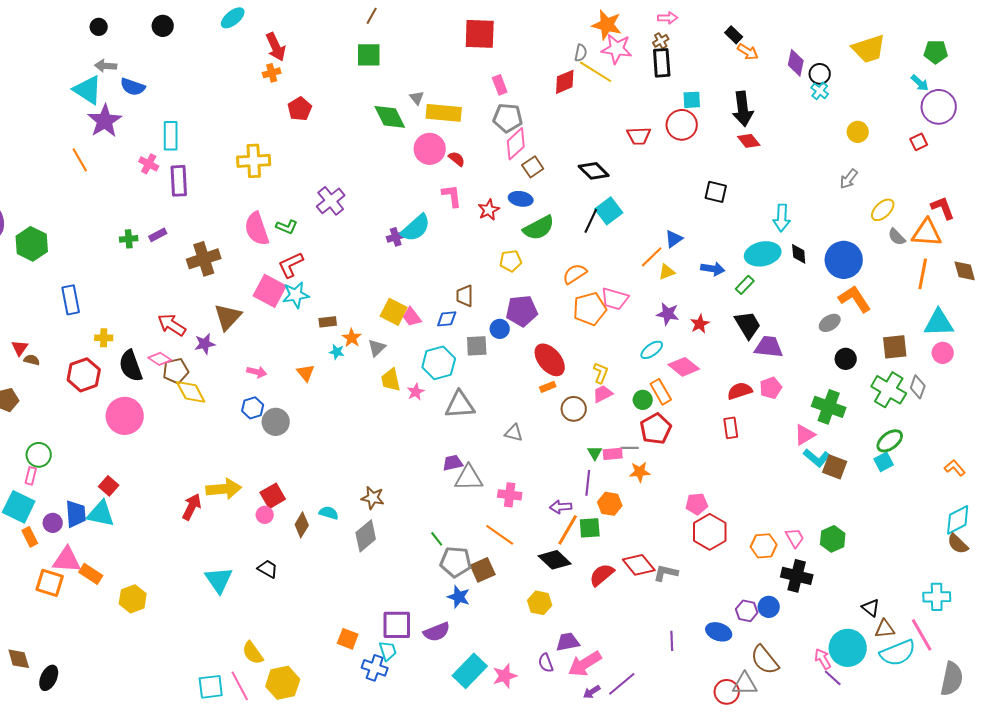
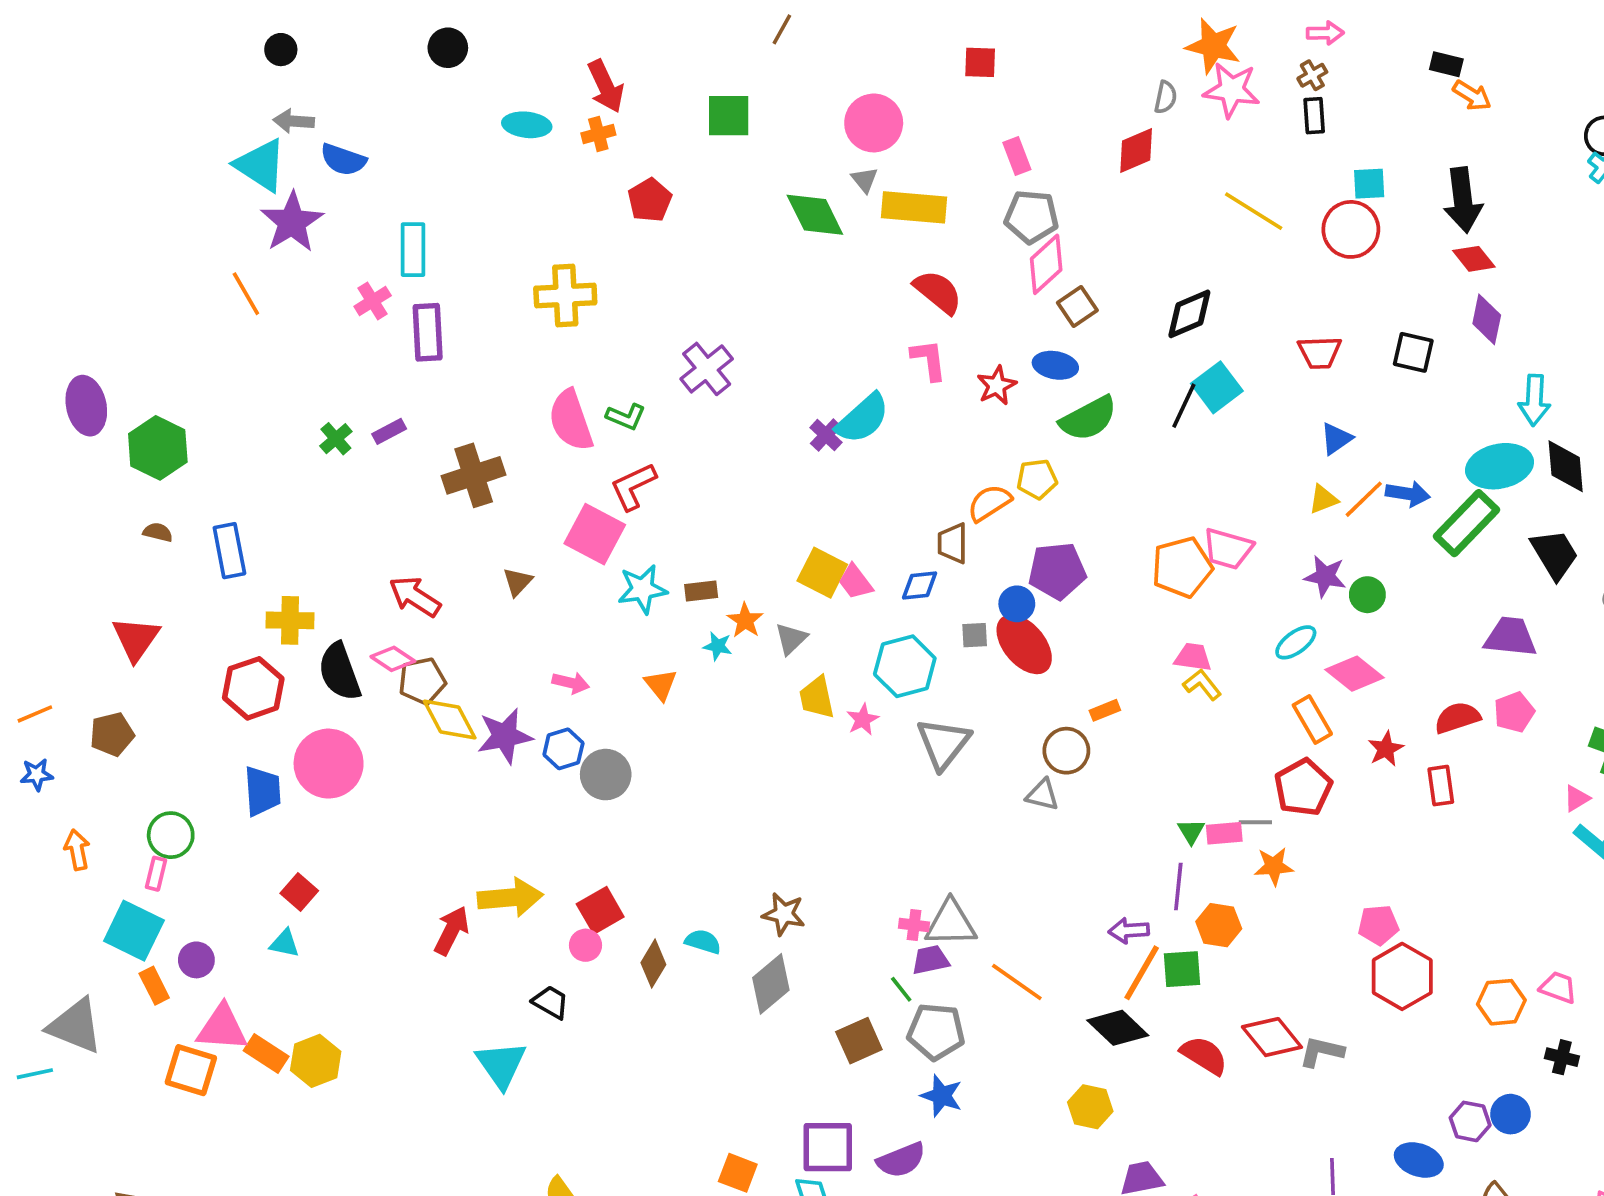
cyan ellipse: (233, 18) -> (527, 125), moved, turned 45
black circle: (163, 26) -> (448, 48), moved
red square: (480, 34) -> (980, 62), size x0.6
black rectangle: (734, 35) -> (1446, 64), turned -30
green square: (369, 55) -> (729, 116), moved
black rectangle: (662, 63) -> (1314, 116), size x0.7
purple diamond: (796, 63) -> (1487, 319), moved
yellow line: (596, 72) -> (1254, 211), moved
red trapezoid: (639, 136) -> (1320, 352), moved
pink circle: (430, 149) -> (874, 123), moved
red semicircle: (457, 159) -> (938, 292), size x1.6
pink cross: (149, 164) -> (373, 301), turned 30
black diamond: (594, 171) -> (1189, 314), turned -68
purple cross: (396, 237) -> (826, 435), turned -30
green cross: (129, 239) -> (336, 439), turned -36
black diamond: (799, 254) -> (1566, 466), size x1.4
orange line: (652, 257) -> (1364, 499), moved
orange semicircle: (575, 274) -> (989, 503), moved
green rectangle: (745, 285) -> (1466, 523), size x1.8
cyan star: (296, 295) -> (642, 589), moved
brown triangle: (228, 317) -> (518, 582), size x0.6
red star: (700, 324) -> (1386, 749), moved
black trapezoid: (748, 325) -> (1555, 554), moved
yellow cross: (104, 338) -> (290, 620), size x1.4
purple star: (205, 344) -> (505, 736), moved, size x1.4
gray square: (477, 346) -> (975, 635), size x0.7
red triangle: (20, 348) -> (136, 639), size x1.6
brown semicircle: (32, 360) -> (158, 532), moved
red ellipse: (550, 360) -> (1024, 644), moved
yellow L-shape: (601, 373) -> (1202, 685), turned -60
pink trapezoid: (603, 394) -> (1193, 657), moved, turned 35
green circle: (643, 400) -> (1367, 595), moved
gray triangle: (460, 405) -> (943, 743), turned -48
brown circle: (574, 409) -> (1066, 751), moved
pink triangle: (805, 435) -> (1577, 798), size x0.7
purple trapezoid: (453, 463) -> (931, 960), moved
gray triangle: (469, 478) -> (951, 923), moved
pink cross: (510, 495) -> (914, 925), moved, size x0.7
blue trapezoid: (76, 514) -> (262, 791), moved
cyan triangle: (101, 514) -> (284, 943), size x0.6
pink trapezoid: (795, 538) -> (1558, 987), turned -40
black trapezoid: (268, 569) -> (551, 1002), moved
brown square: (483, 570) -> (859, 1041), moved
red semicircle: (602, 575) -> (1204, 1055), turned 72
black cross: (797, 576) -> (1562, 1057), size x0.6
yellow hexagon: (133, 599) -> (316, 1061), moved

